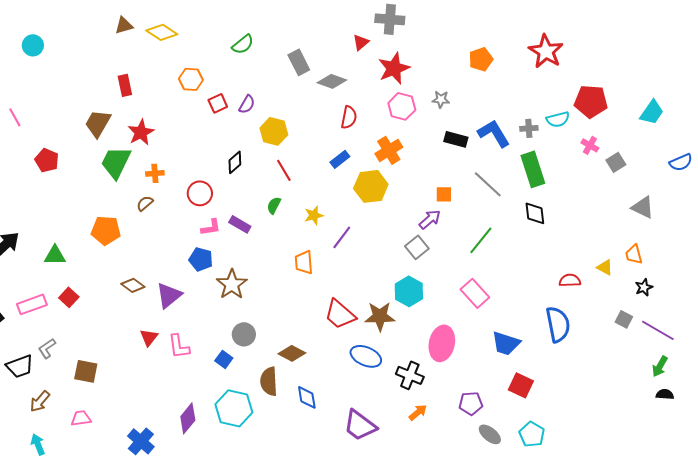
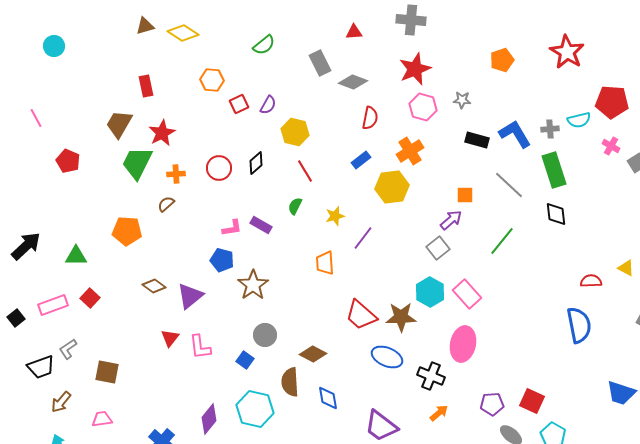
red triangle: (361, 42) -> (354, 32), moved, turned 36
red circle: (200, 193) -> (219, 168), moved
pink rectangle: (475, 293) -> (467, 294), moved
blue trapezoid: (506, 343) -> (621, 393), moved
red square: (521, 385) -> (532, 401), moved

